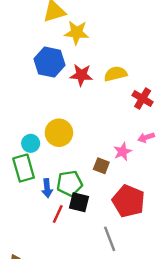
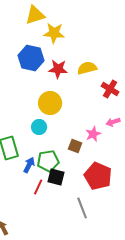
yellow circle: (59, 133) -> (50, 103), moved
cyan circle: (31, 143) -> (39, 127), moved
blue arrow: (47, 188) -> (29, 165), turned -147

